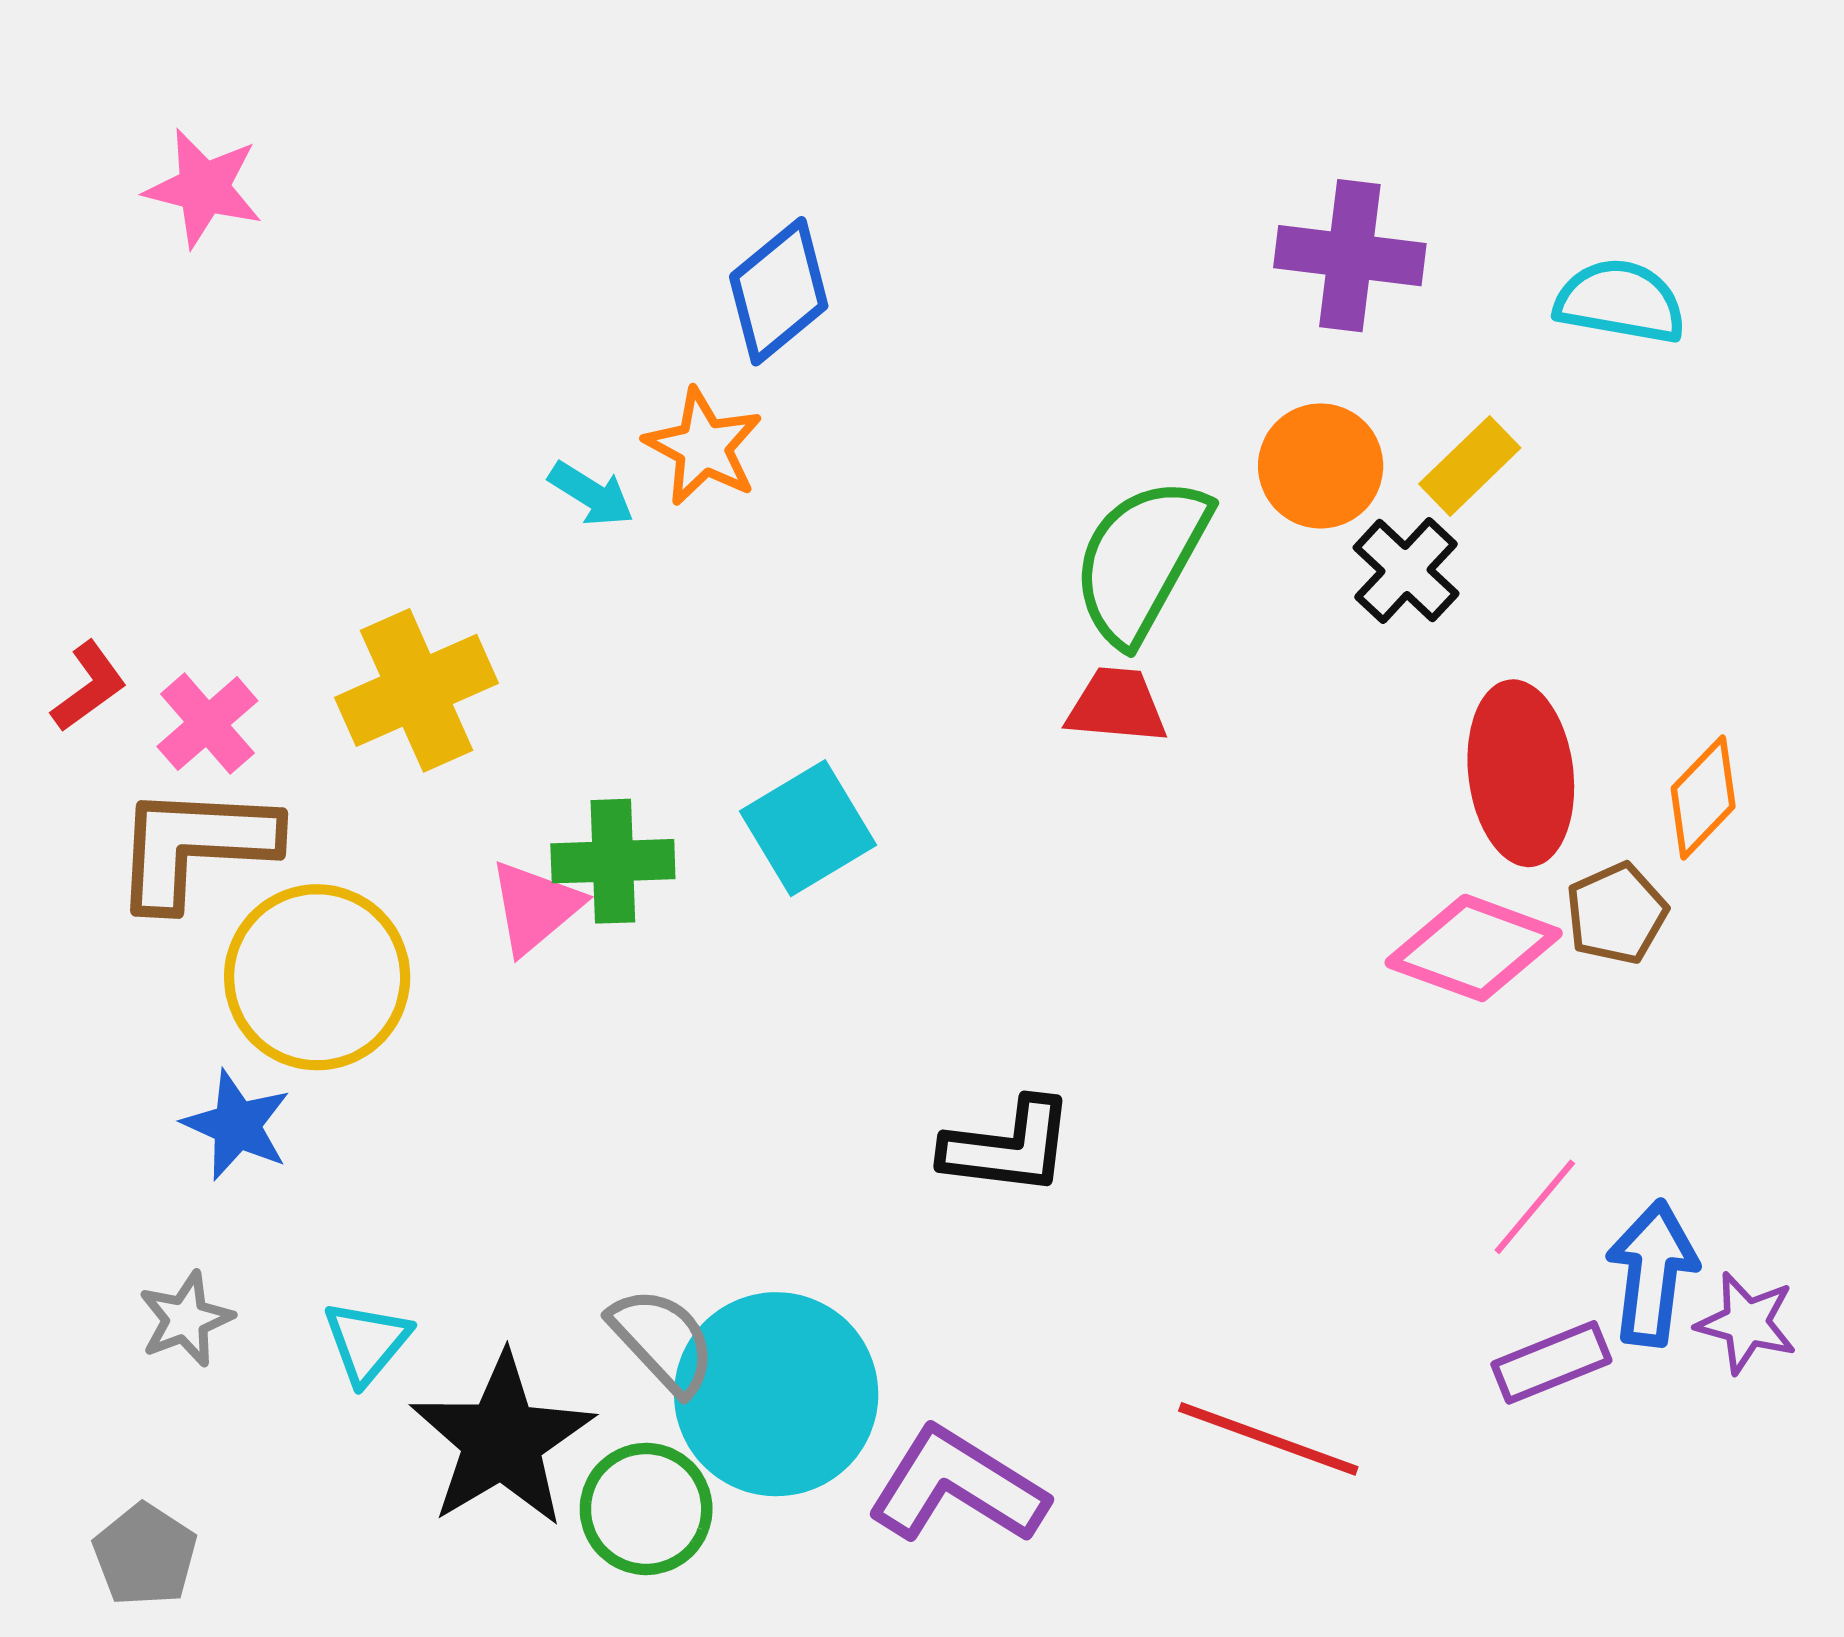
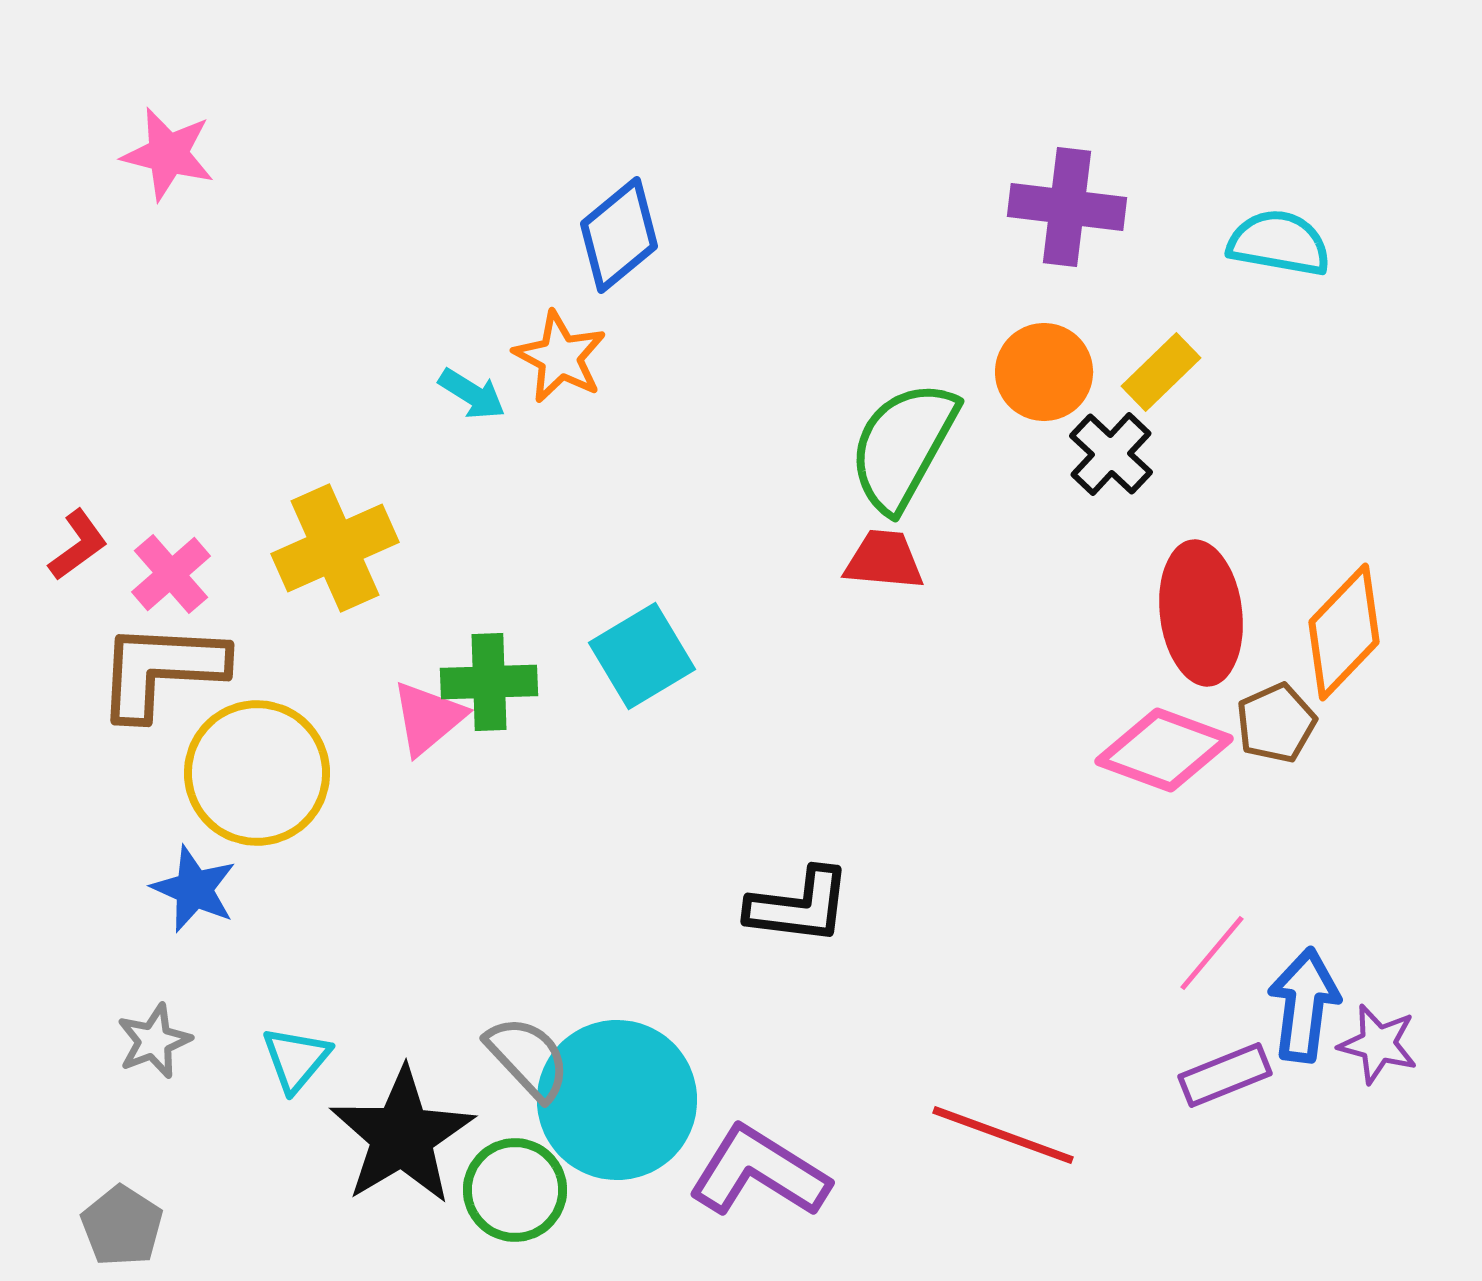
orange diamond: (1703, 797) -> (1344, 632), size x1.4

